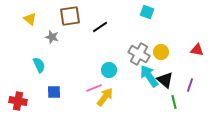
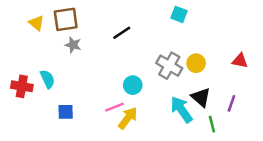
brown square: (70, 16) -> (66, 19), moved
gray star: (52, 37) -> (73, 45), moved
cyan arrow: (149, 76) -> (181, 109), moved
red cross: (18, 101) -> (22, 86), moved

